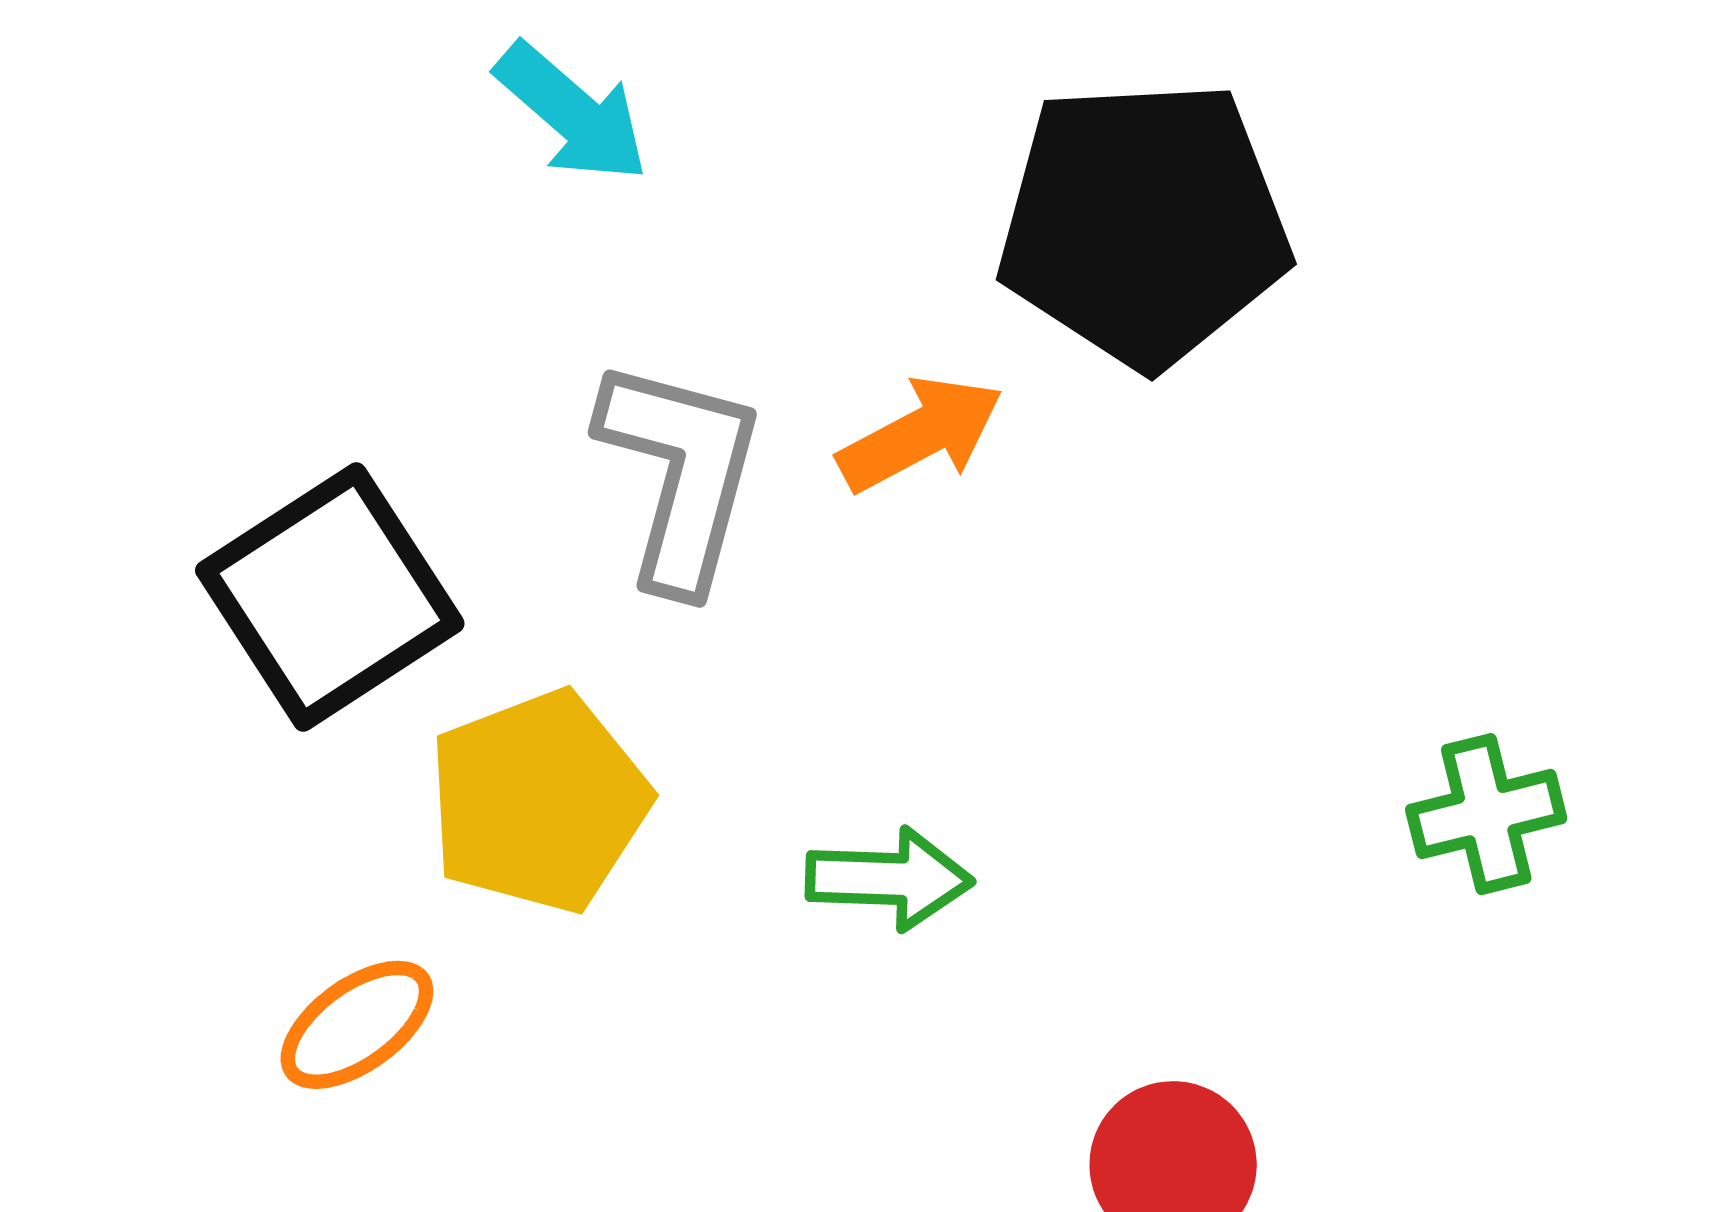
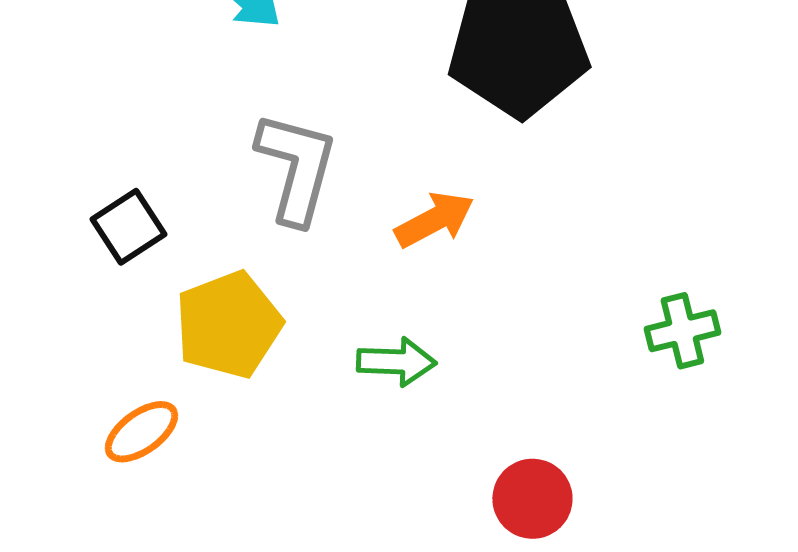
orange arrow: (920, 434) -> (434, 220), moved
black square: (330, 597) -> (128, 227), size x0.6

